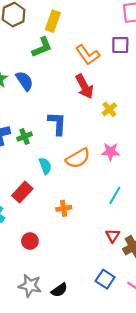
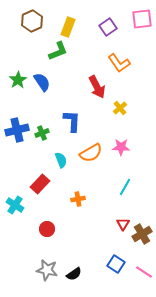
purple square: (120, 45) -> (108, 27), moved, turned -36
orange L-shape: (88, 55) -> (119, 63), moved

